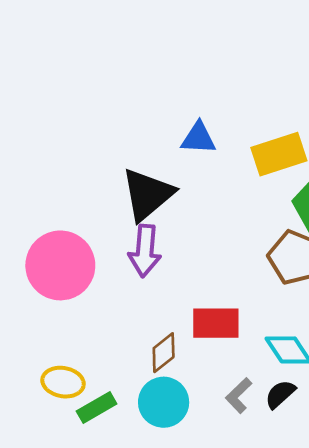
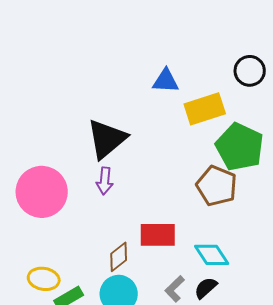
blue triangle: (198, 138) -> (166, 81), moved
purple arrow: (145, 251) -> (105, 181), size x0.7

